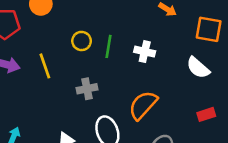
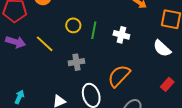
yellow line: (45, 66) -> (45, 44), turned -30
red rectangle: (206, 114) -> (167, 84), turned -32

